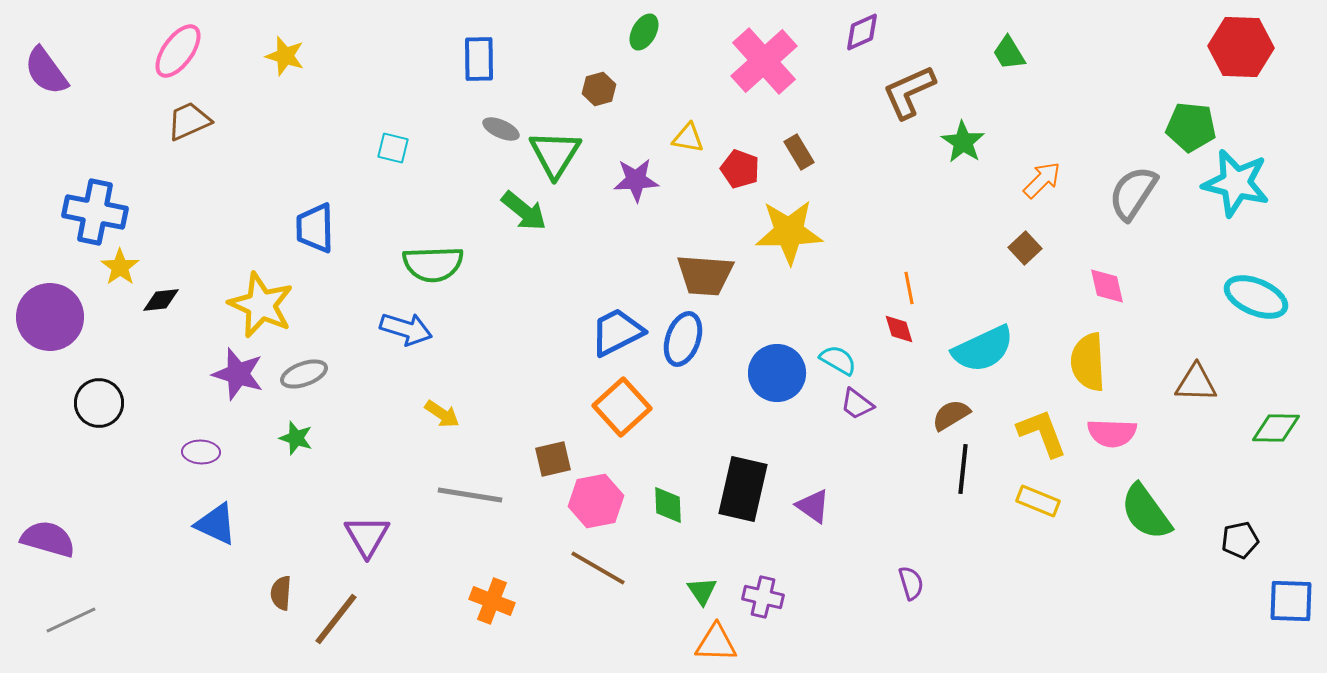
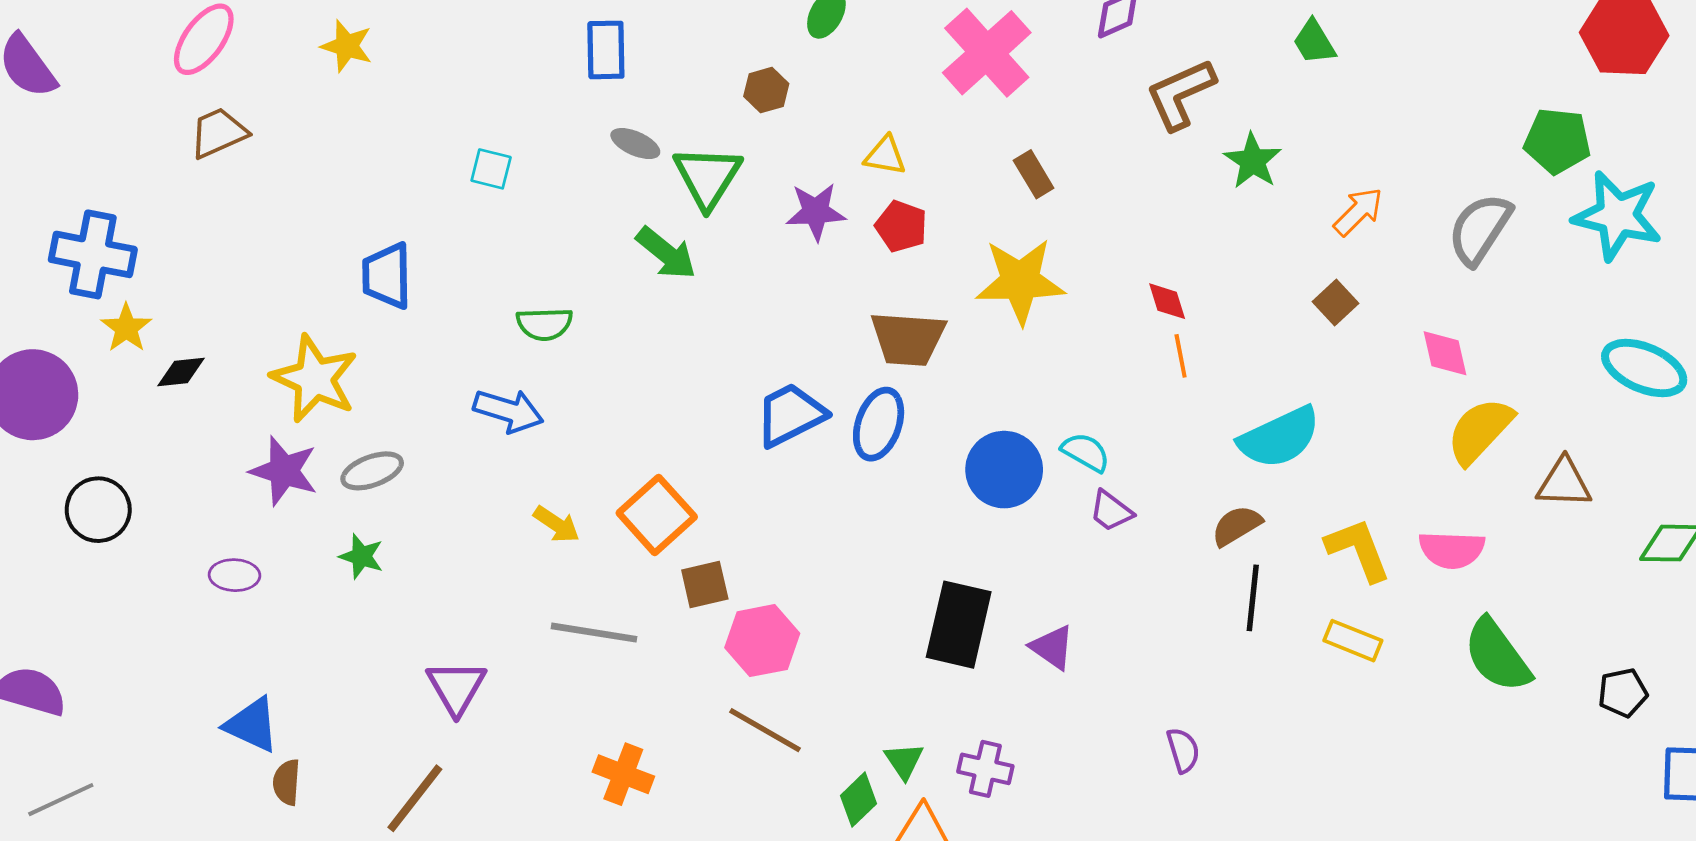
red pentagon: (740, 169) -> (901, 226), moved
green semicircle: (433, 264) -> (544, 324), size x0.7
red diamond: (899, 329) -> (1167, 301), moved
yellow semicircle: (1088, 362) -> (1480, 431), moved, turned 46
orange square: (622, 407) -> (657, 515), moved
green diamond: (668, 505) -> (858, 800), moved, turned 48
blue triangle: (216, 524) -> (252, 725), moved
brown semicircle: (281, 593) -> (287, 782), moved

